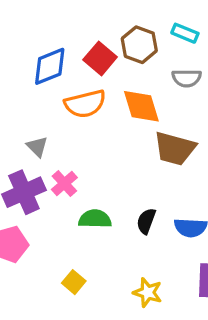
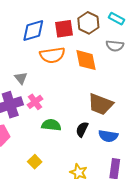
red square: (100, 58) -> (64, 29), turned 36
brown trapezoid: (175, 149) -> (101, 104), moved

